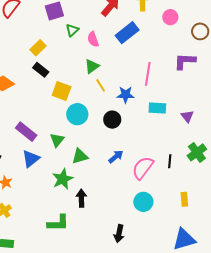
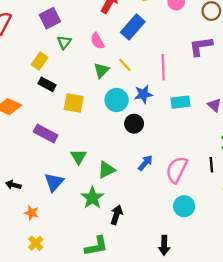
green triangle: (72, 30) -> (64, 42), moved
yellow line: (101, 85) -> (125, 65), moved
cyan circle: (77, 114) -> (117, 100), moved
purple rectangle: (26, 132) -> (46, 134), moved
black line: (170, 161) -> (211, 165), moved
black arrow: (81, 198) -> (117, 215), turned 30

